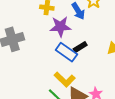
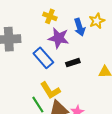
blue rectangle: (66, 52) -> (43, 58), moved

